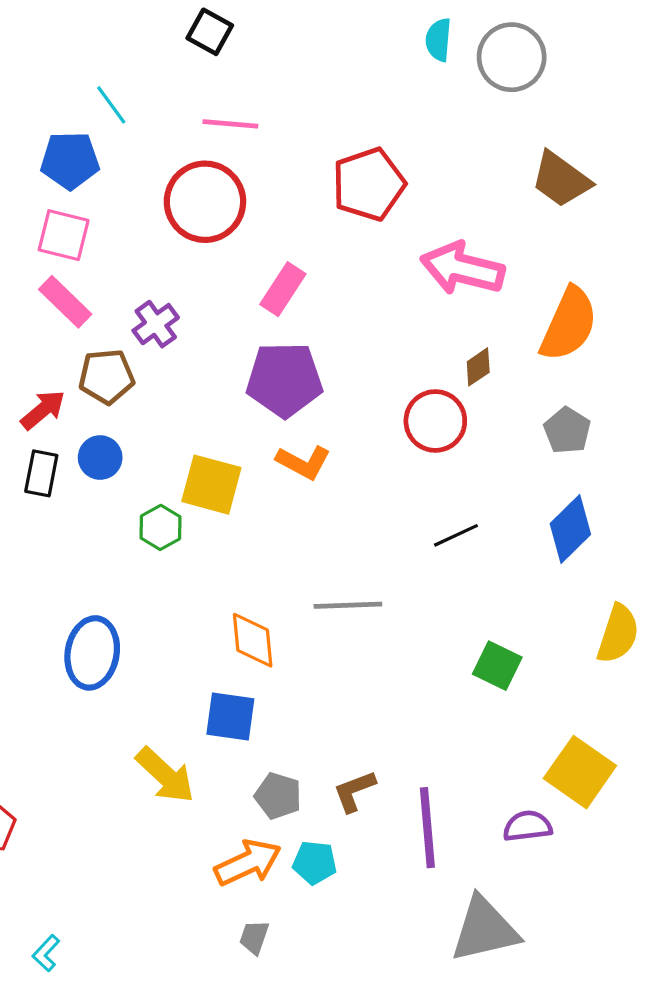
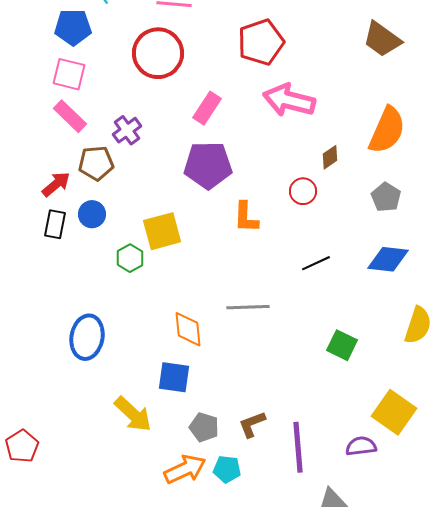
pink arrow: (462, 268) -> (289, 100), moved
red circle: (435, 421) -> (303, 191), size x0.7
orange L-shape: (303, 462) -> (246, 217), moved, turned 64
yellow square: (211, 485) -> (162, 231), turned -30
blue diamond: (570, 529) -> (388, 259), turned 51

